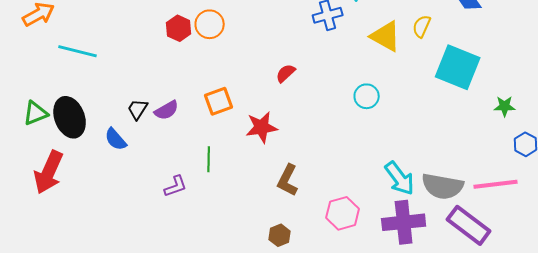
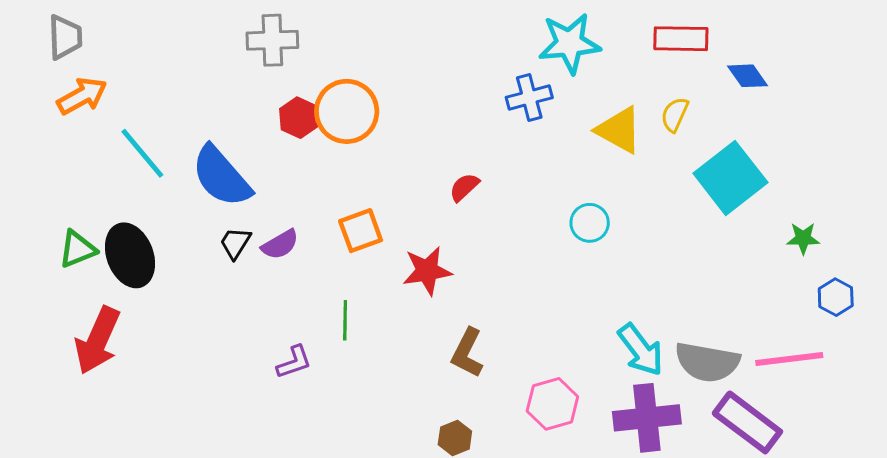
orange circle: (210, 24) -> (347, 111), size x1.4
cyan line: (78, 51) -> (142, 153), turned 36
cyan square: (458, 67) -> (730, 178), turned 30
blue semicircle: (116, 139) -> (221, 176), moved, size x1.8

